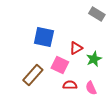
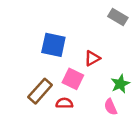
green star: (94, 59) -> (120, 84), moved
red semicircle: (70, 85) -> (64, 103), moved

